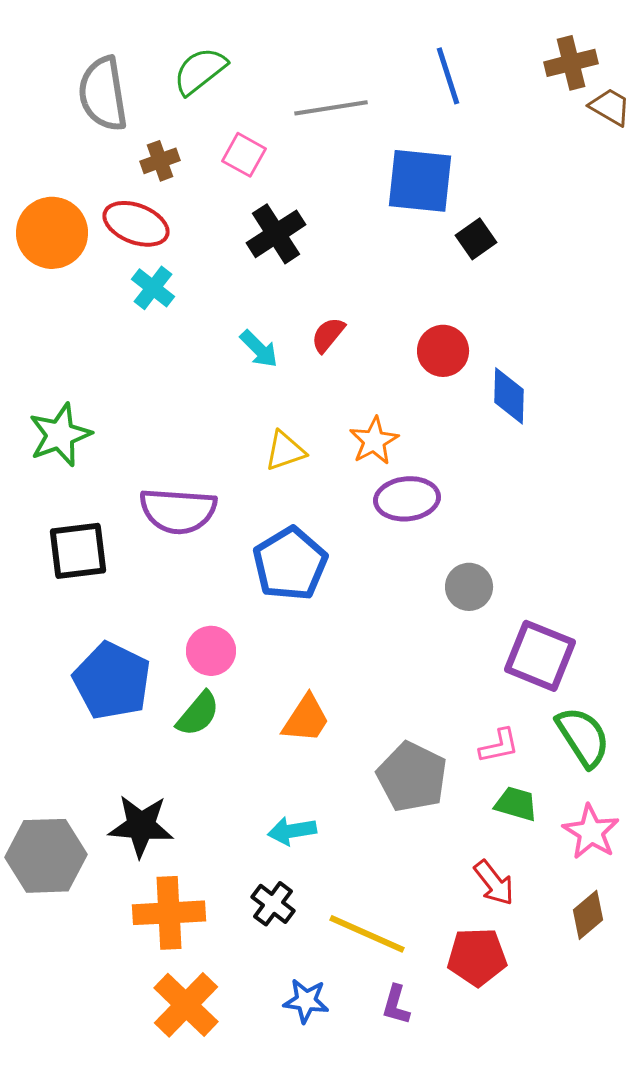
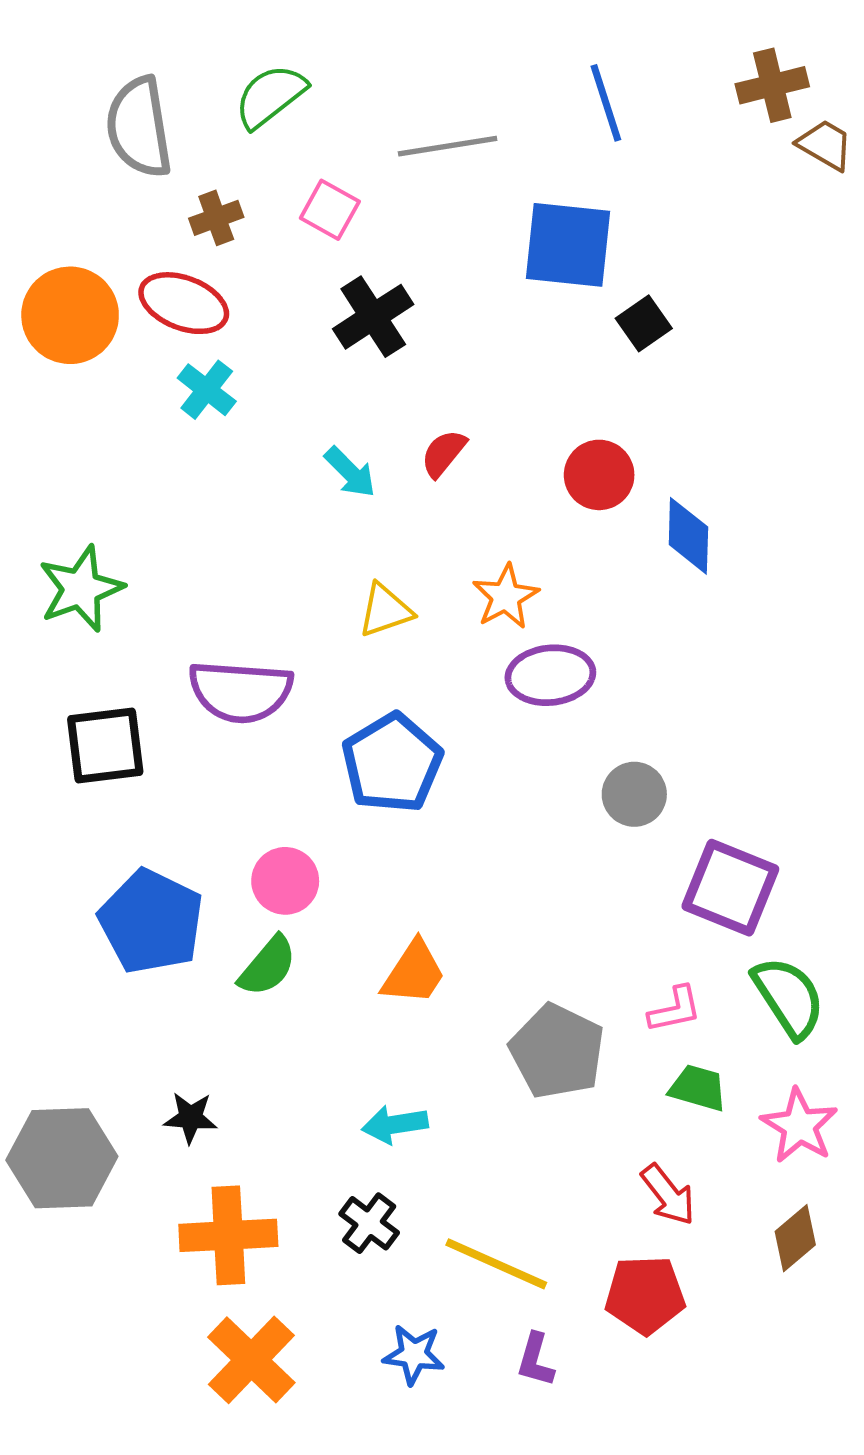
black star: (141, 826) -> (190, 1118), size x0.6

